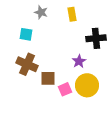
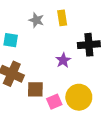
gray star: (41, 12) -> (36, 20), moved
purple star: (79, 61) -> (63, 60), moved

